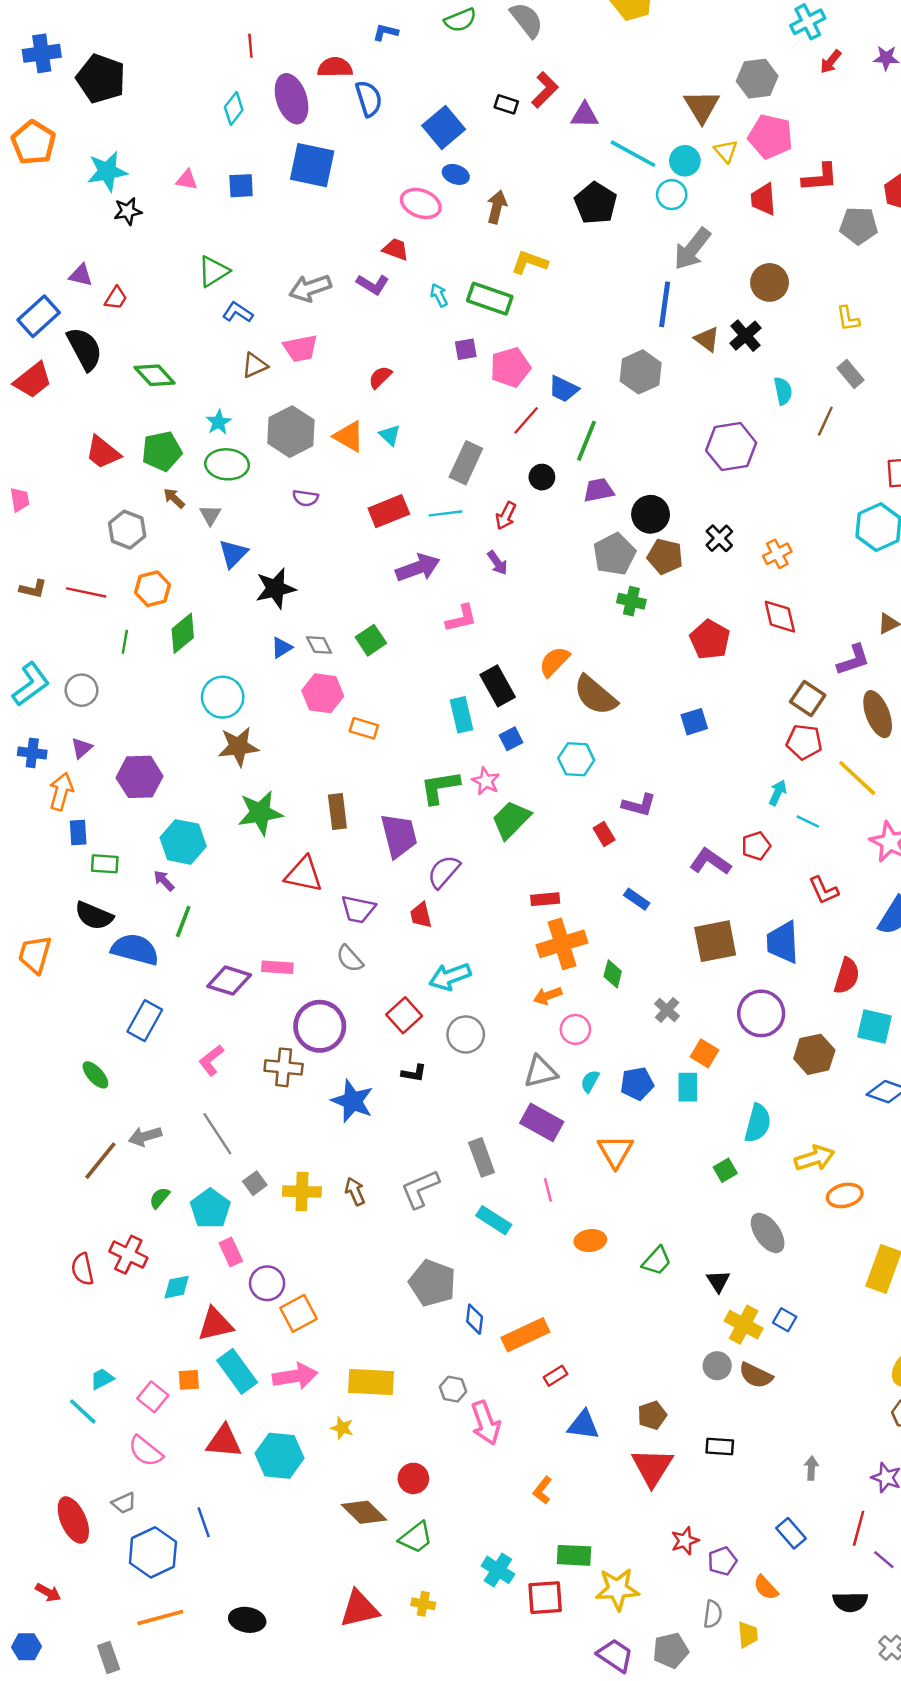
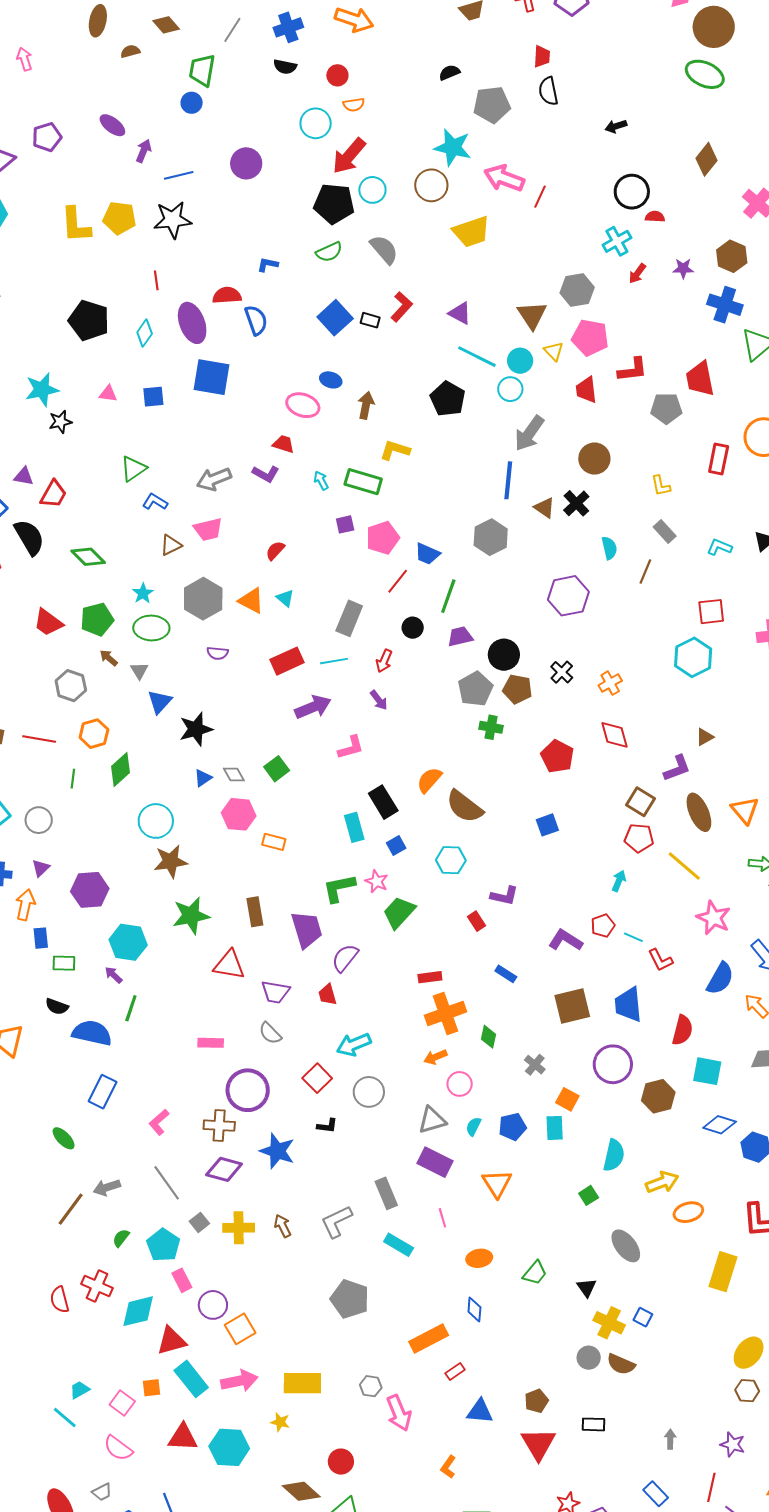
black pentagon: (101, 79) -> (89, 320), moved
purple triangle: (585, 115) -> (460, 313), moved, turned 30
blue square: (444, 127) -> (335, 318), moved
red trapezoid: (116, 298) -> (53, 494), size x1.4
cyan line: (808, 822) -> (633, 937), moved
black semicircle: (94, 916) -> (57, 1006), size x0.7
purple diamond: (229, 981) -> (224, 1169), moved
cyan diamond: (177, 1287) -> (138, 1311), size x1.5
blue diamond: (475, 1319) -> (474, 1310), moved

